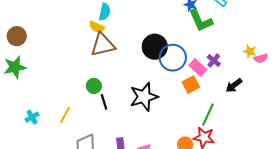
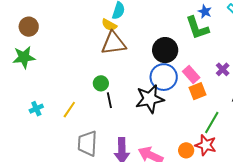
green L-shape: (201, 21) -> (197, 28), moved
blue circle: (173, 58) -> (164, 77), moved
pink rectangle: (198, 68) -> (191, 74), moved

